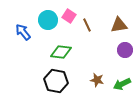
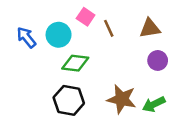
cyan circle: (48, 20) -> (59, 35), moved
brown star: (97, 80) -> (122, 99), size x1.6

